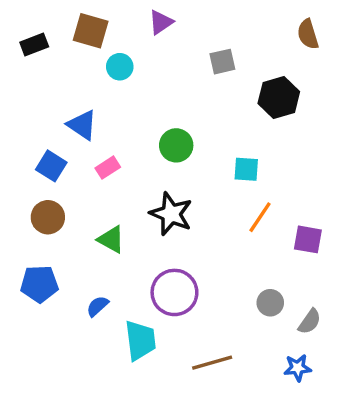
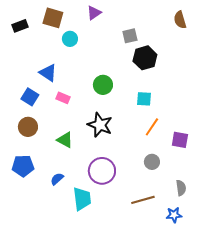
black hexagon: (279, 97) -> (145, 58), moved
pink rectangle: (108, 168) -> (63, 98), turned 56
gray circle: (270, 303) -> (152, 162), moved
gray semicircle: (310, 322) -> (181, 188), turned -42
brown line: (212, 363) -> (143, 200), moved

